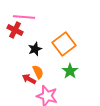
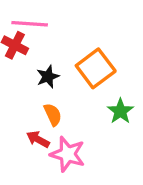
green star: (70, 71) -> (120, 111), moved
red arrow: (29, 79) -> (38, 139), moved

